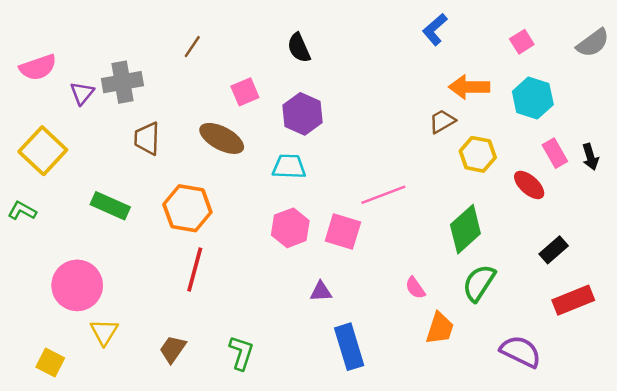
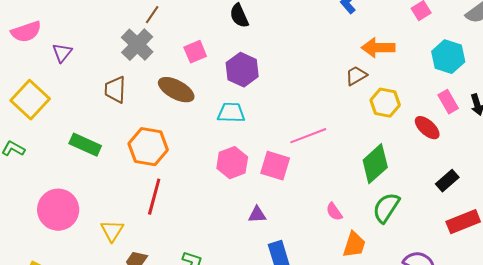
gray cross: (122, 82) -> (137, 45), moved, turned -36
cyan hexagon: (533, 98) -> (448, 57), moved
yellow triangle: (104, 332) -> (112, 231), moved

